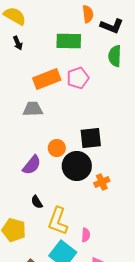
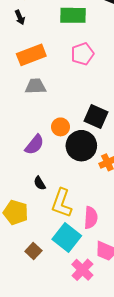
orange rectangle: (47, 79) -> (31, 55), moved
black square: (91, 138) -> (96, 116), turned 30
pink semicircle: (86, 235) -> (91, 218), size x1.5

